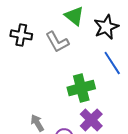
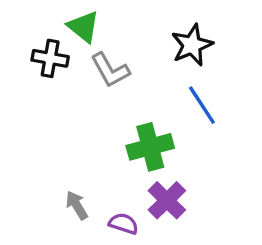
green triangle: (74, 16) -> (83, 27), moved

